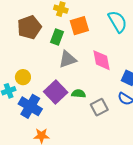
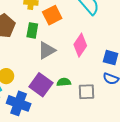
pink diamond: (101, 60) -> (80, 45), turned 55
gray square: (99, 107) -> (87, 92), turned 36

